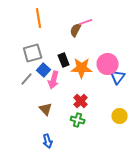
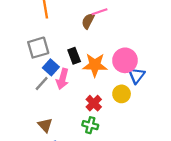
gray line: (27, 79) -> (42, 83), moved
brown triangle: (46, 109) -> (45, 125), moved
yellow circle: (120, 116) -> (122, 94), moved

